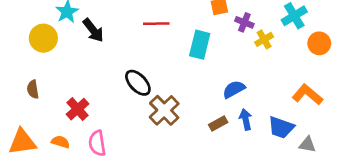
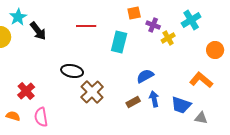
orange circle: (319, 43) -> (215, 50), moved
black ellipse: (138, 83) -> (72, 71), turned -35

